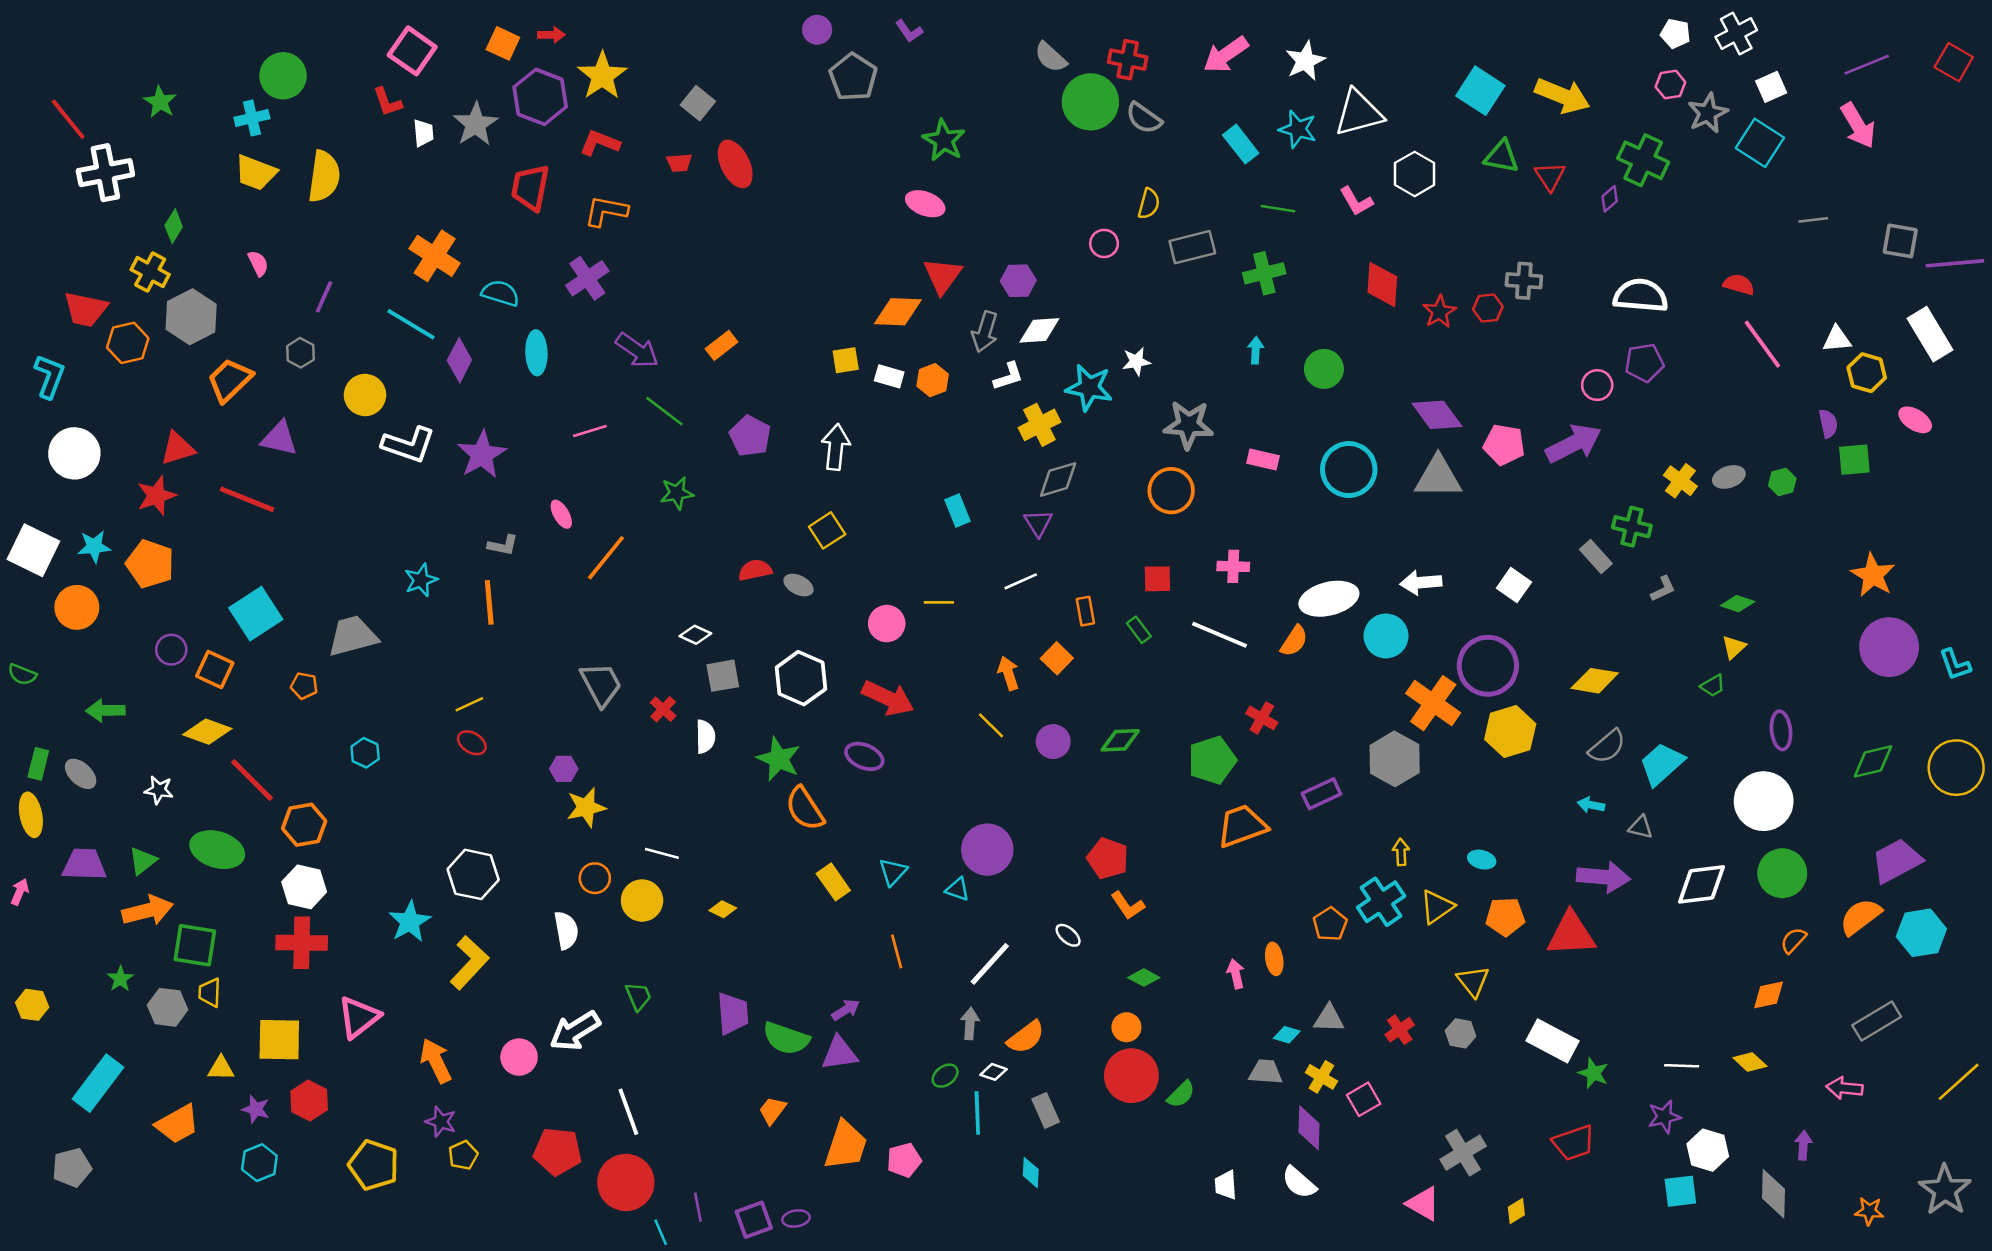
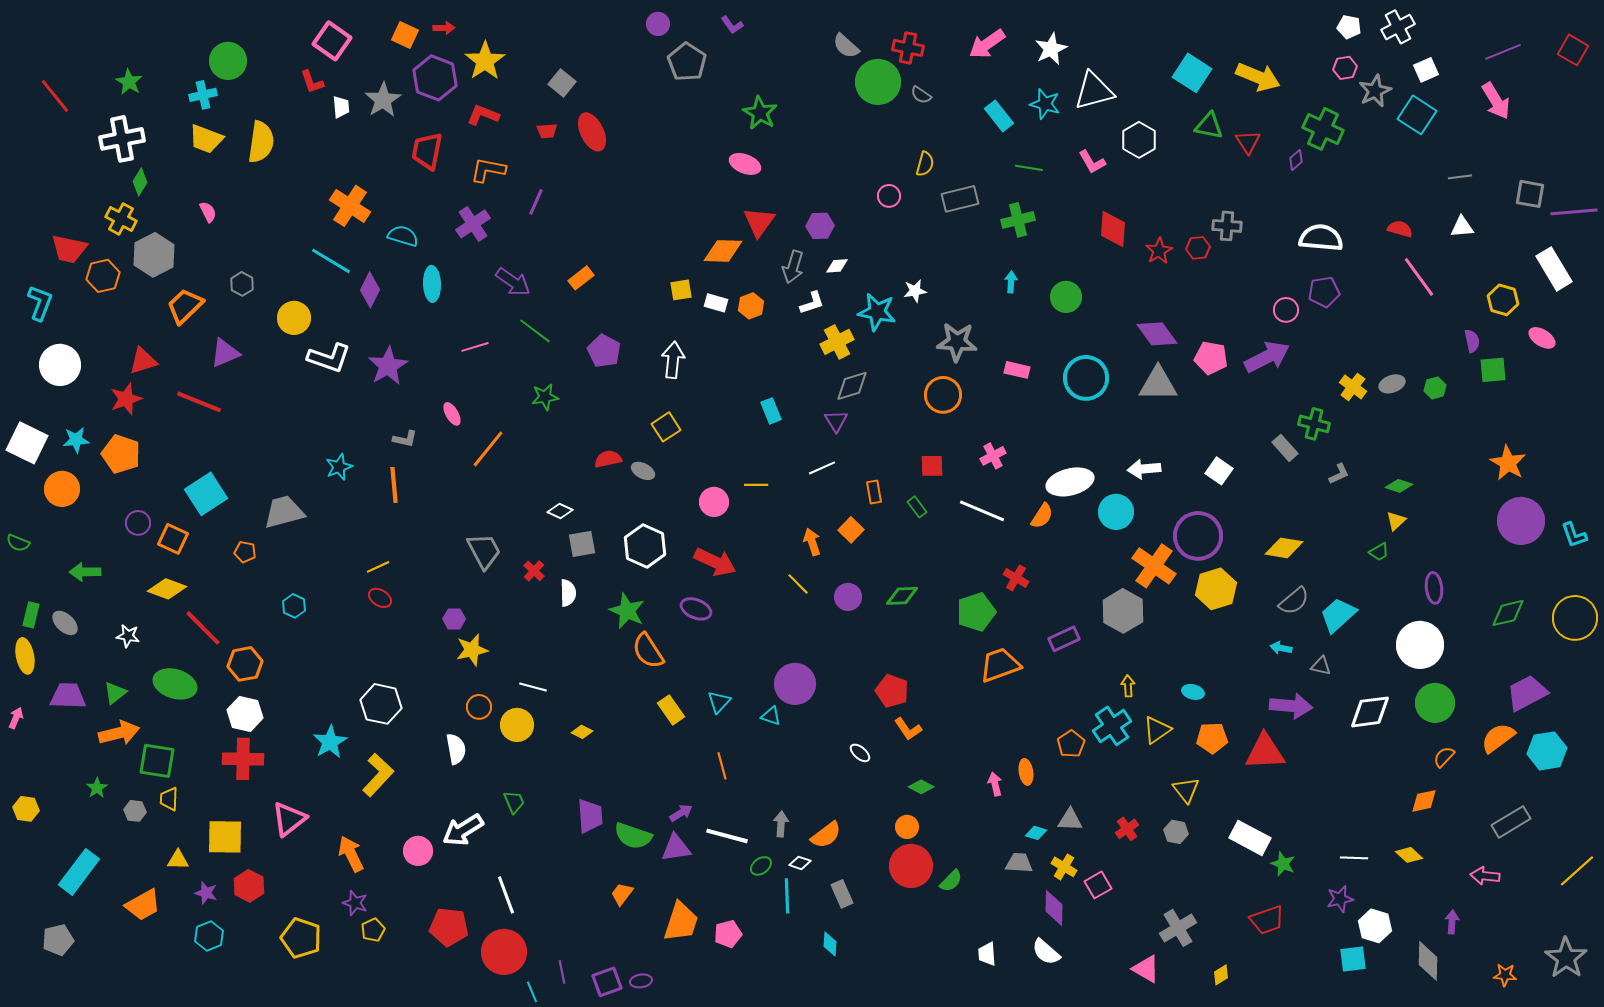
gray semicircle: (1144, 118) -> (921, 95), size x0.7
white cross: (105, 173) -> (122, 139), moved
purple line: (324, 297) -> (536, 202), moved
white diamond: (1039, 330) -> (837, 266), size x0.7
white triangle: (1837, 339) -> (1462, 227), moved
purple triangle: (279, 438) -> (225, 353), turned -36
pink cross: (1233, 566) -> (993, 456), turned -30
white line: (990, 964) -> (727, 836), moved, turned 63
gray hexagon: (168, 1007) -> (135, 811), size x0.7

